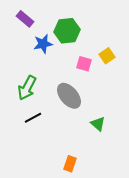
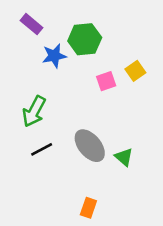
pink square: (84, 64) -> (106, 81), turned -35
gray ellipse: (69, 96) -> (90, 146), moved

